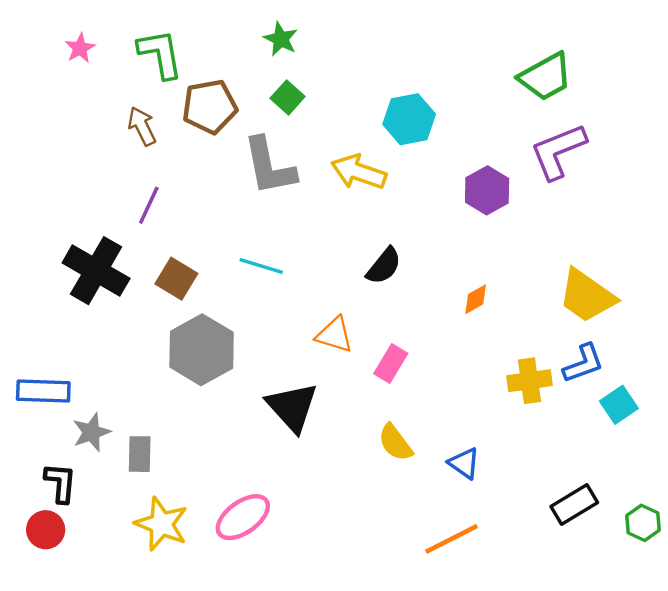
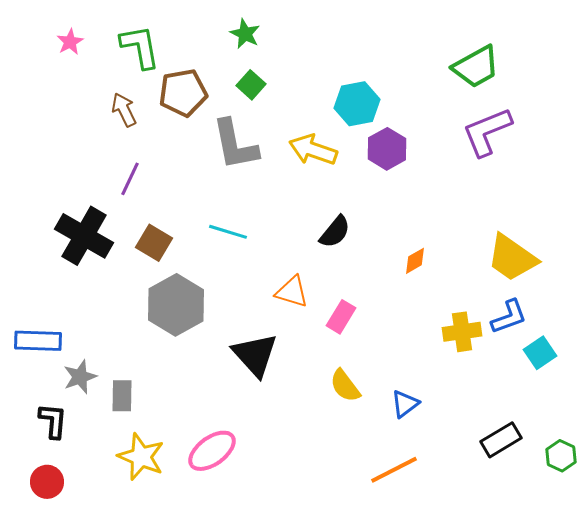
purple hexagon: (487, 190) -> (387, 149), moved
blue triangle: (464, 463) -> (405, 404), turned 48
red circle: (46, 530) -> (47, 482), moved

